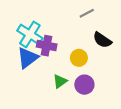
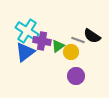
gray line: (87, 13) -> (78, 40), moved, turned 48
green triangle: (60, 81) -> (58, 46), moved

